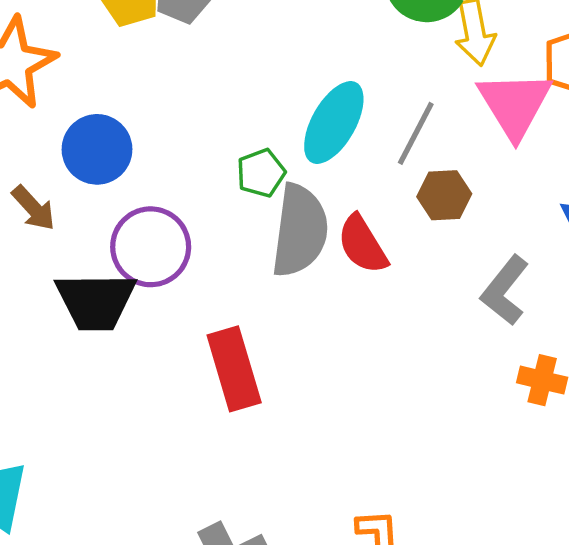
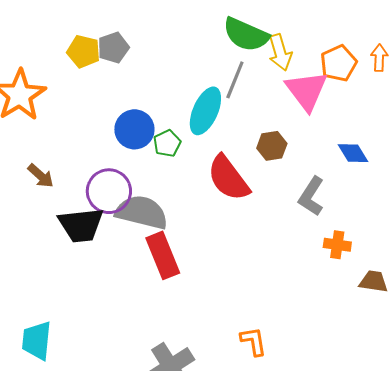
gray line: (416, 133) -> (235, 80), moved
blue circle: (97, 149) -> (134, 129), moved
gray semicircle: (300, 231) -> (142, 212), moved, turned -78
red semicircle: (362, 244) -> (228, 178), size x1.4

